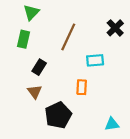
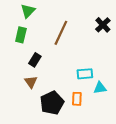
cyan rectangle: (95, 60) -> (85, 74), moved
orange rectangle: (82, 87) -> (77, 99), moved
cyan triangle: (112, 124) -> (100, 88), moved

